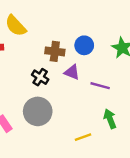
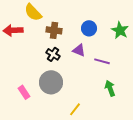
brown cross: (55, 51) -> (54, 30), moved
yellow line: (83, 137) -> (75, 109), moved, turned -32

